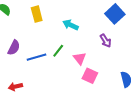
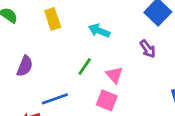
blue line: (36, 57) -> (55, 99), moved
pink square: (90, 76) -> (107, 100), moved

